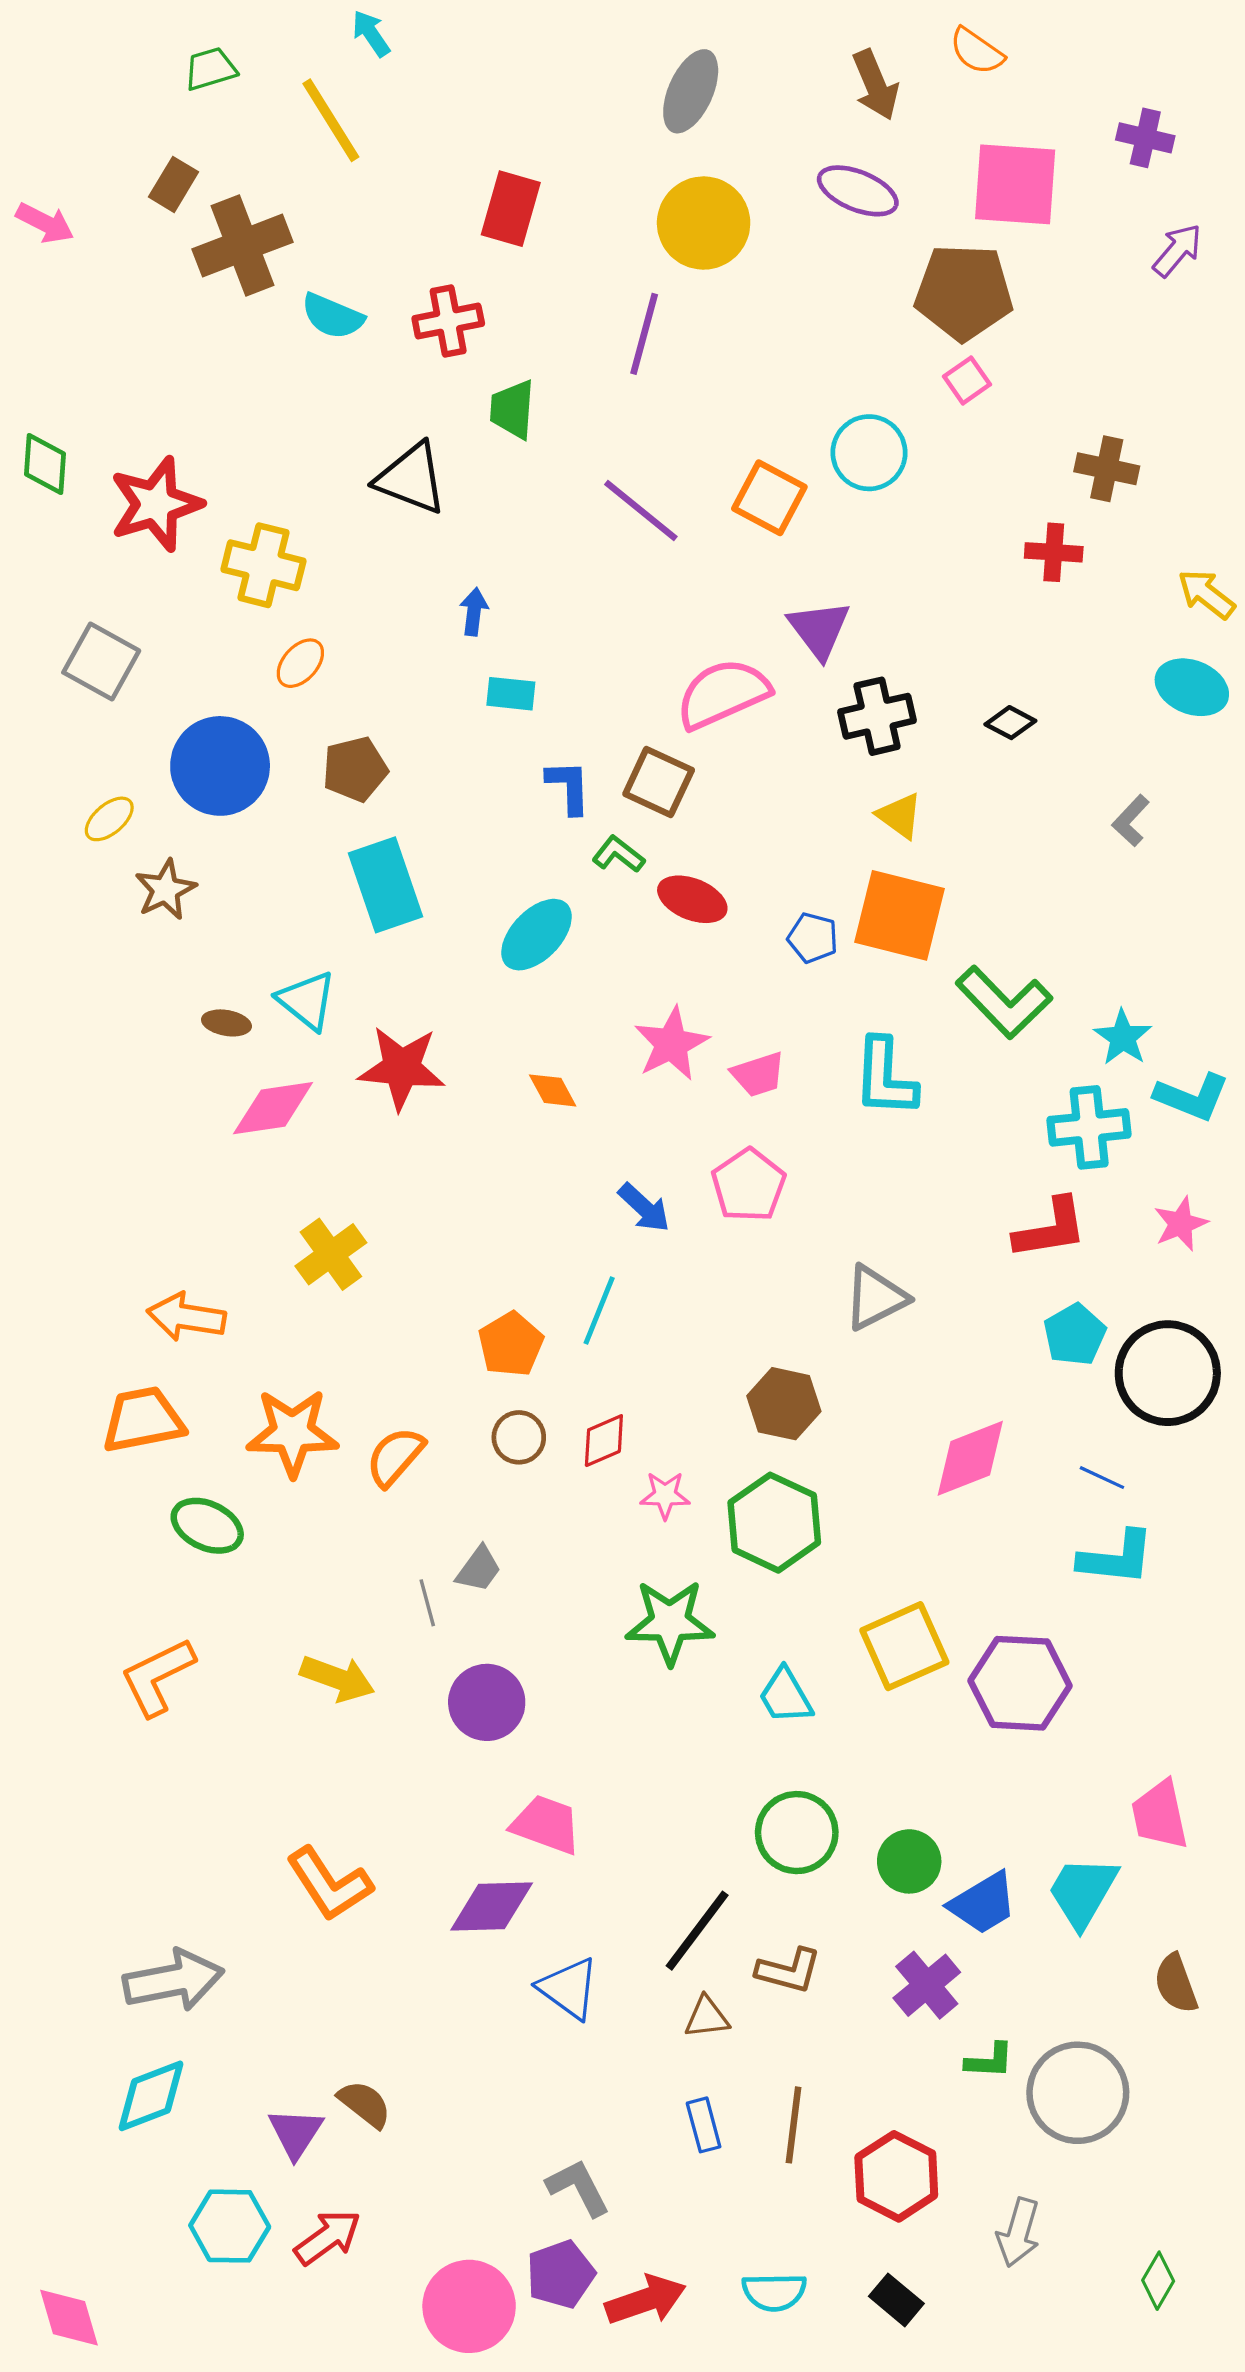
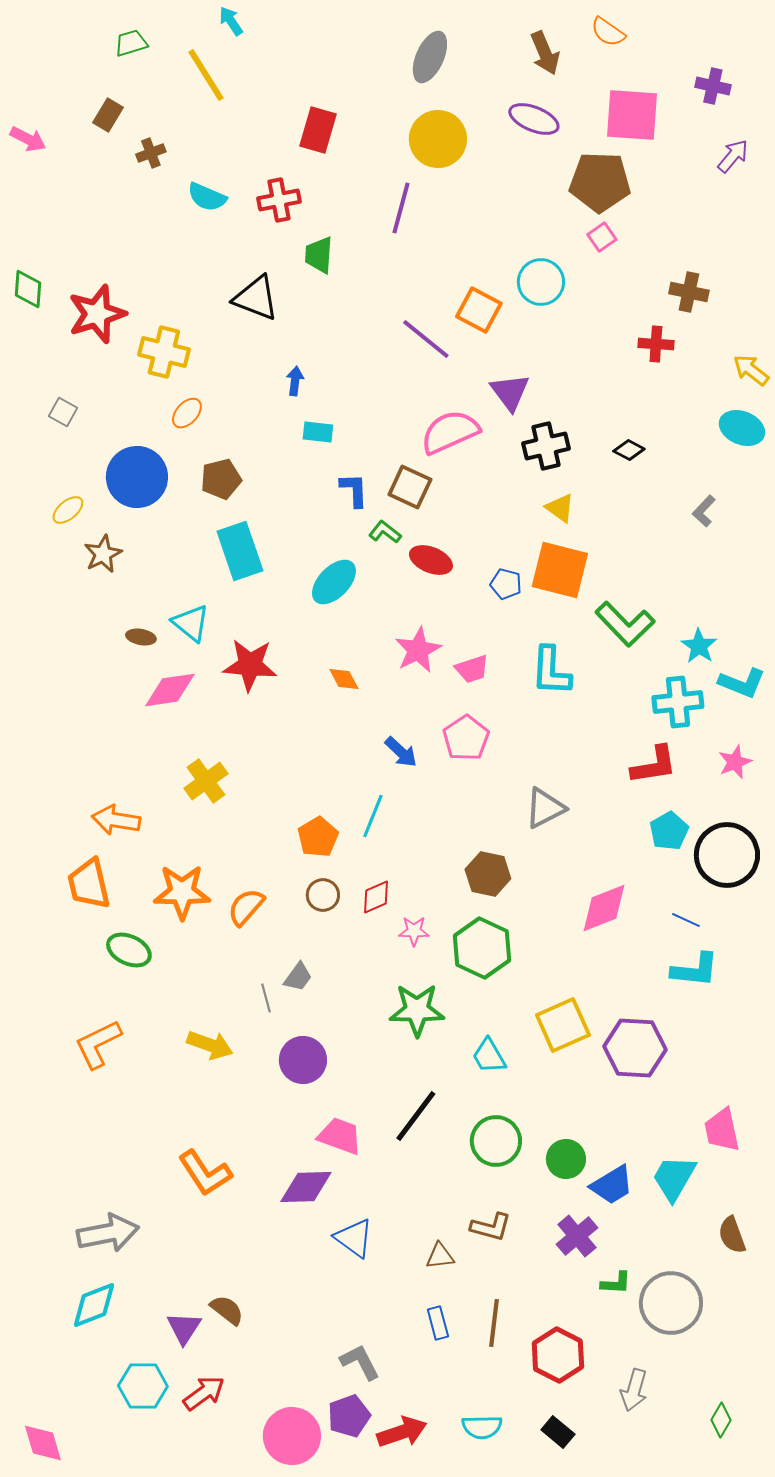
brown cross: (243, 246) -> (151, 153), size x0.5
purple line: (641, 511) -> (426, 339), moved
gray square: (101, 662) -> (63, 412), size x0.6
orange trapezoid: (143, 1420) -> (89, 884), turned -92
black line: (697, 1931) -> (416, 1116), moved

